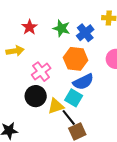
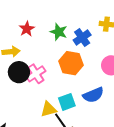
blue semicircle: (83, 82) -> (93, 95), moved
black circle: (36, 96) -> (19, 72), moved
cyan square: (74, 98) -> (67, 102), turned 36

